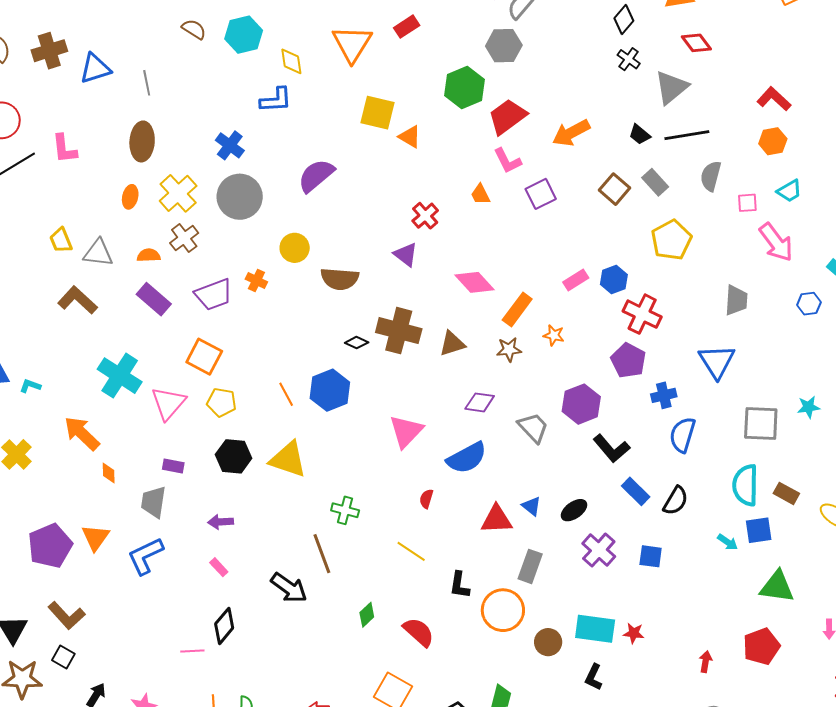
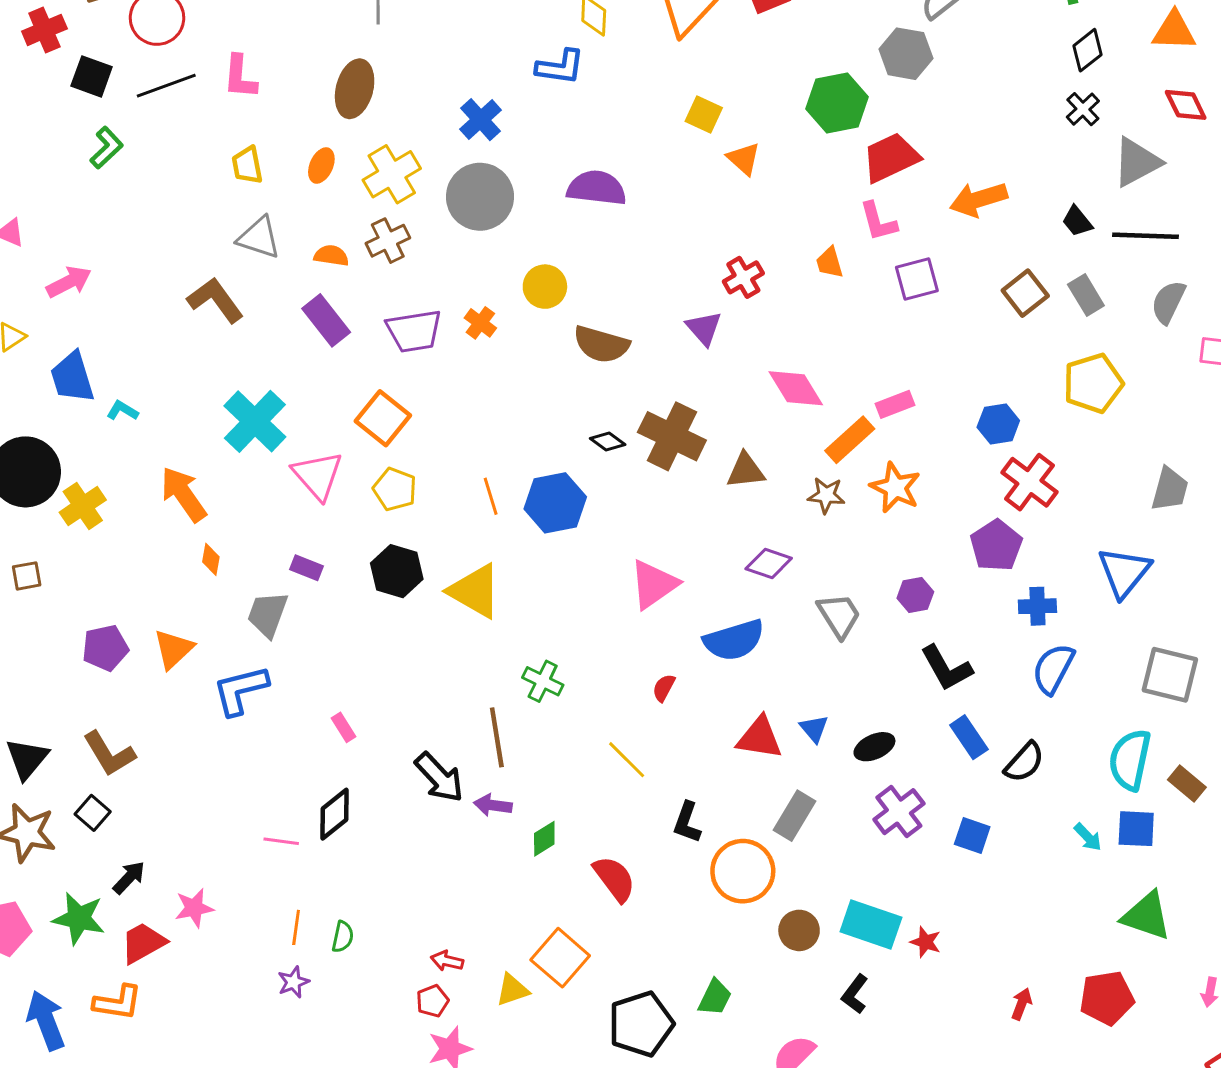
yellow square: (377, 113) -> (704, 114), size x0.7
purple semicircle: (316, 176) -> (597, 188), turned 36
yellow trapezoid: (61, 240) -> (247, 165), moved
pink rectangle: (576, 280) -> (895, 404), moved
orange star: (554, 335) -> (895, 488), size x1.6
pink triangle: (168, 403) -> (318, 475), turned -33
purple hexagon: (581, 404) -> (915, 595), size x0.6
purple arrow: (221, 522) -> (493, 805), moved
purple pentagon: (50, 546) -> (105, 648), size x0.7

